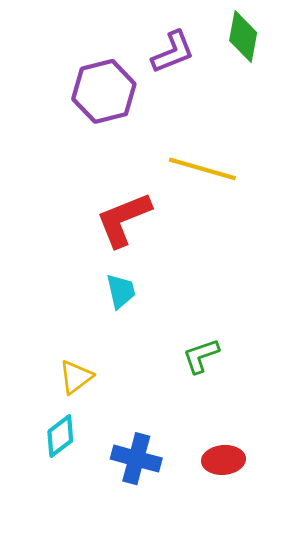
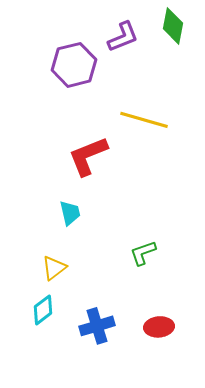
cyan trapezoid: (121, 291) -> (70, 213), moved
blue cross: (136, 459) -> (97, 326), turned -32

